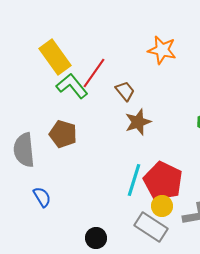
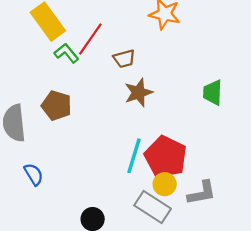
green L-shape: (72, 86) -> (66, 53), size x0.7
brown trapezoid: (125, 91) -> (124, 59), turned 115

